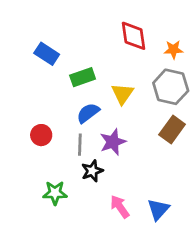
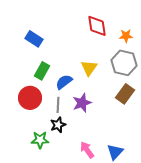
green rectangle: (83, 77) -> (42, 71), moved, turned -42
red circle: (41, 135) -> (30, 98), size x1.5
black star: (92, 171) -> (58, 125), moved

